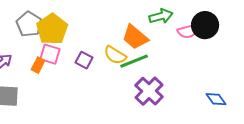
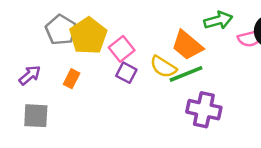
pink square: (50, 54) -> (122, 49), moved, turned 35
purple cross: (149, 91) -> (204, 110), turned -32

